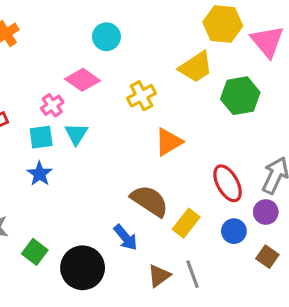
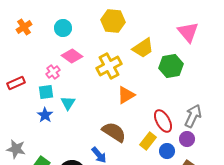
yellow hexagon: (223, 24) -> (113, 21), moved
cyan circle: (106, 37) -> (63, 28), moved
yellow cross: (142, 96) -> (109, 66), size x1.4
cyan triangle: (76, 134) -> (68, 103), moved
yellow rectangle: (186, 223) -> (148, 141), moved

